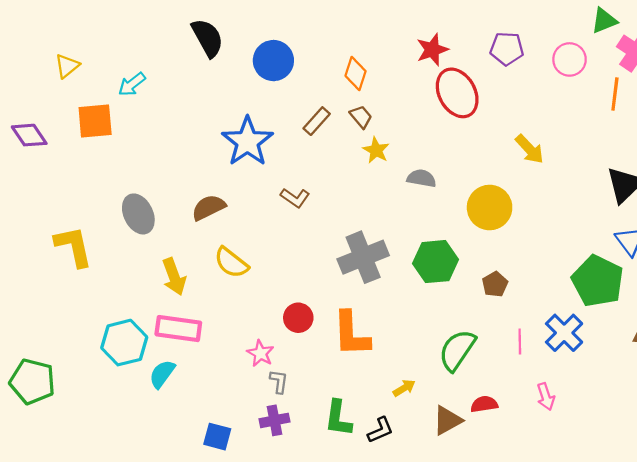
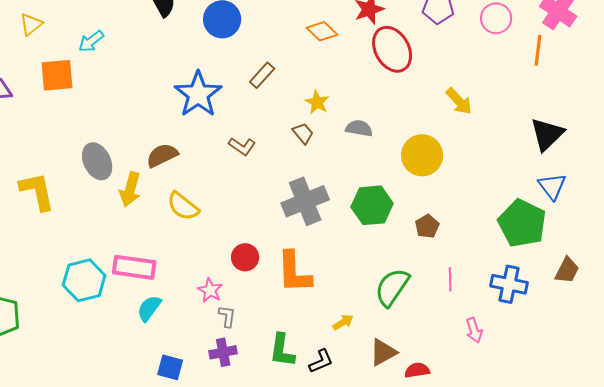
orange diamond: (356, 73) -> (322, 31), moved, turned -64
brown trapezoid: (361, 117) -> (303, 133), moved
yellow arrow: (174, 277) -> (130, 189), moved, turned 36
blue cross: (564, 333) -> (509, 284), moved, turned -33
cyan semicircle: (162, 374) -> (149, 308), moved
red semicircle: (484, 404) -> (417, 370), moved

